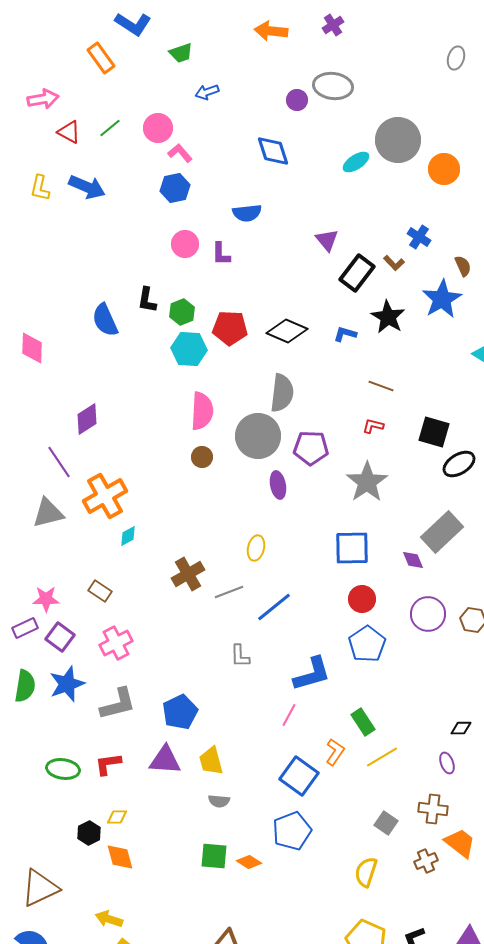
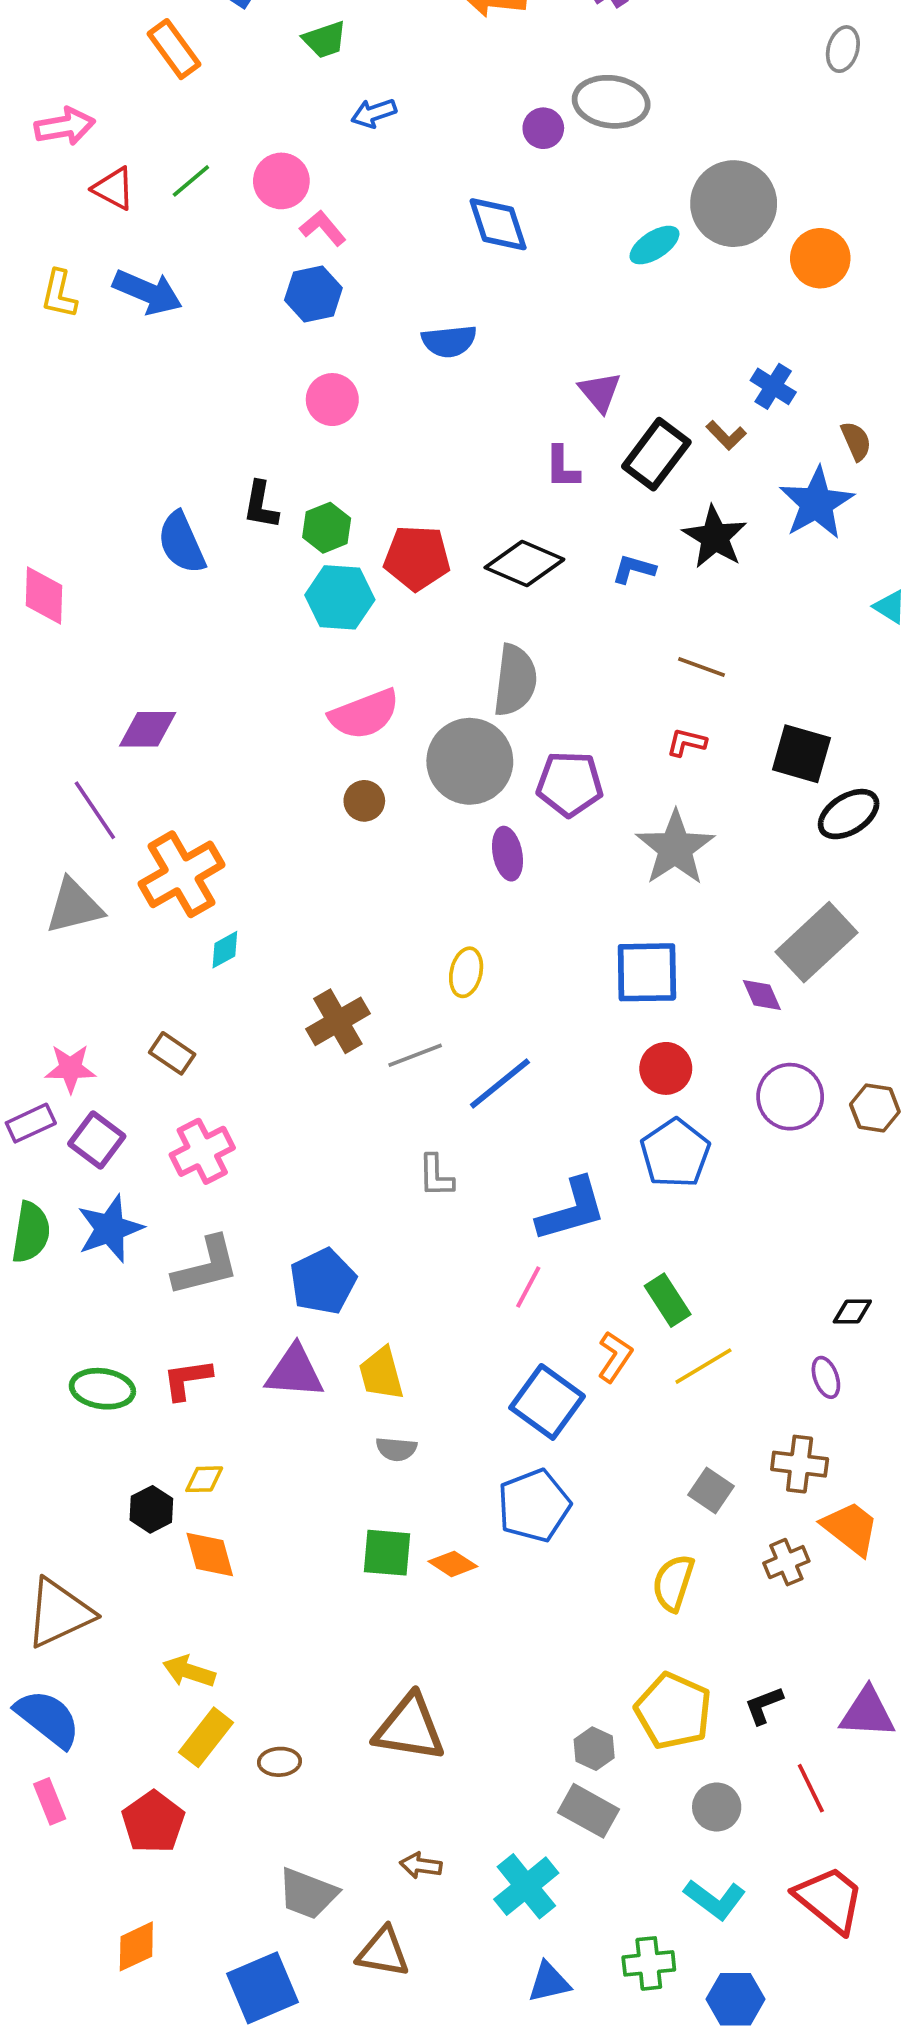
purple L-shape: (221, 254) -> (562, 467), moved
pink semicircle: (202, 411) -> (364, 714), turned 66
purple diamond: (87, 419) -> (148, 729), turned 32

